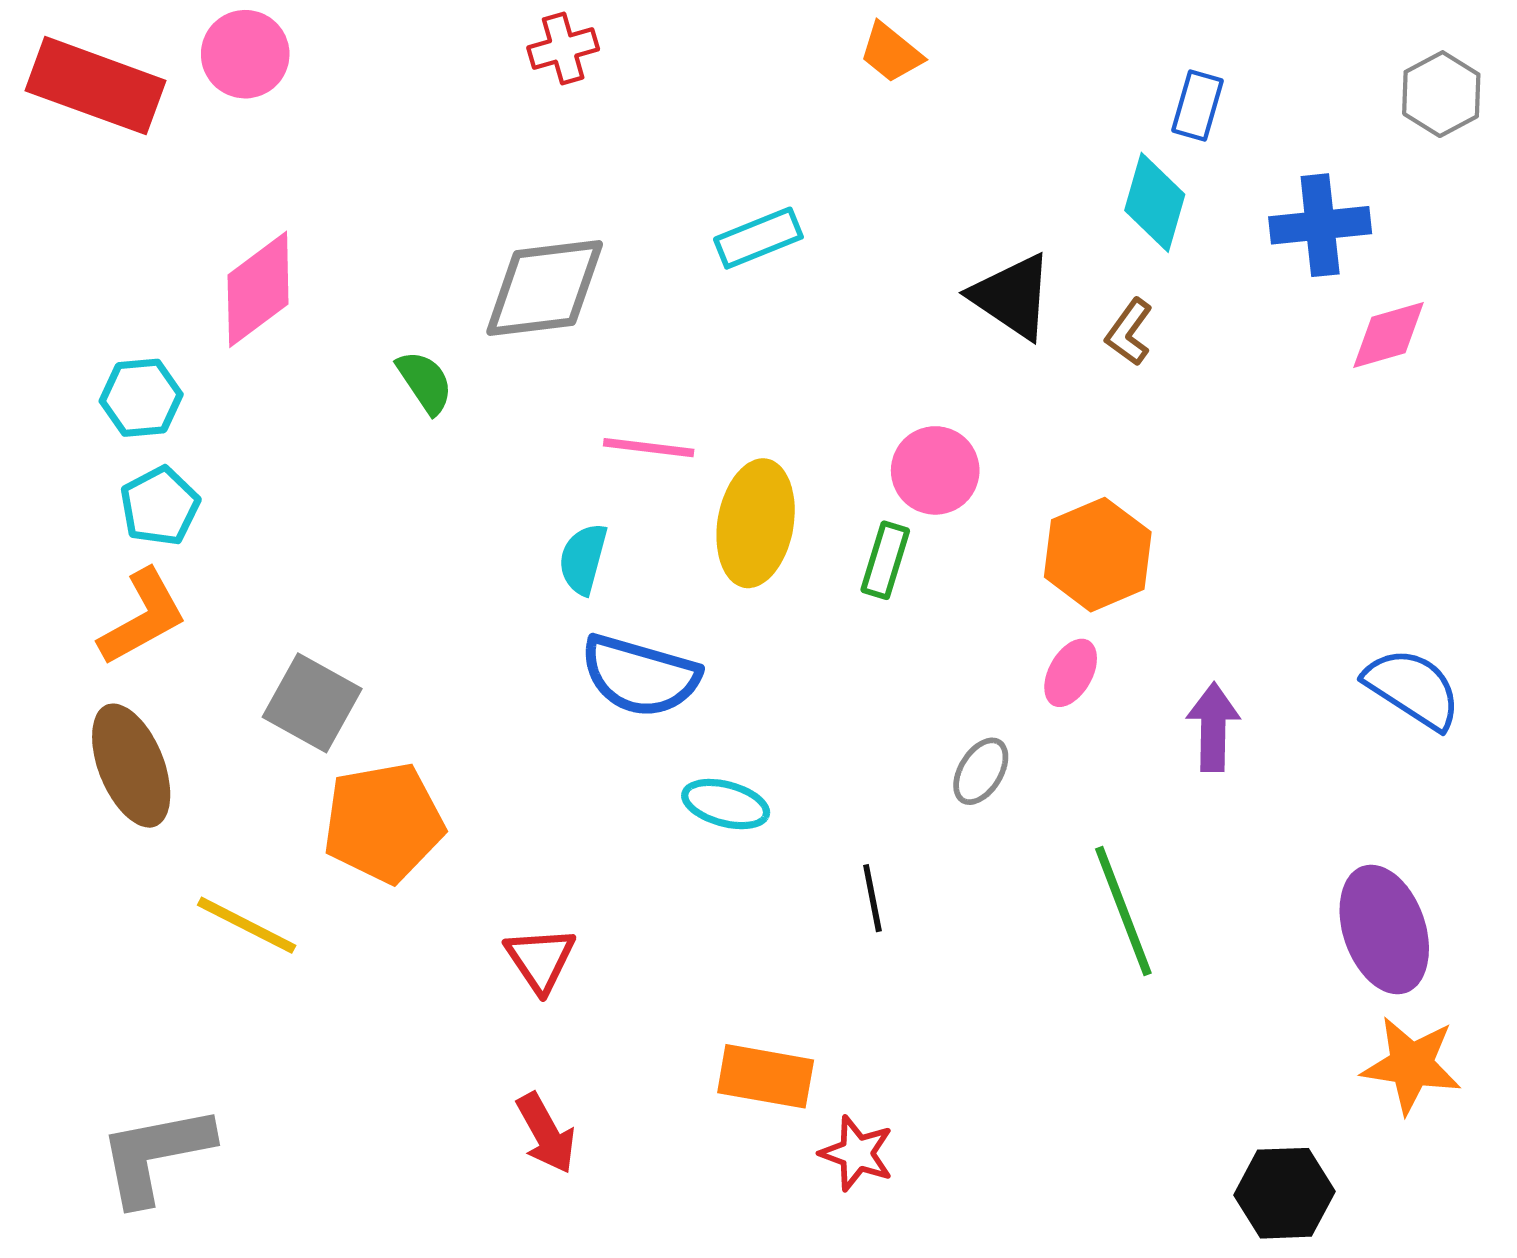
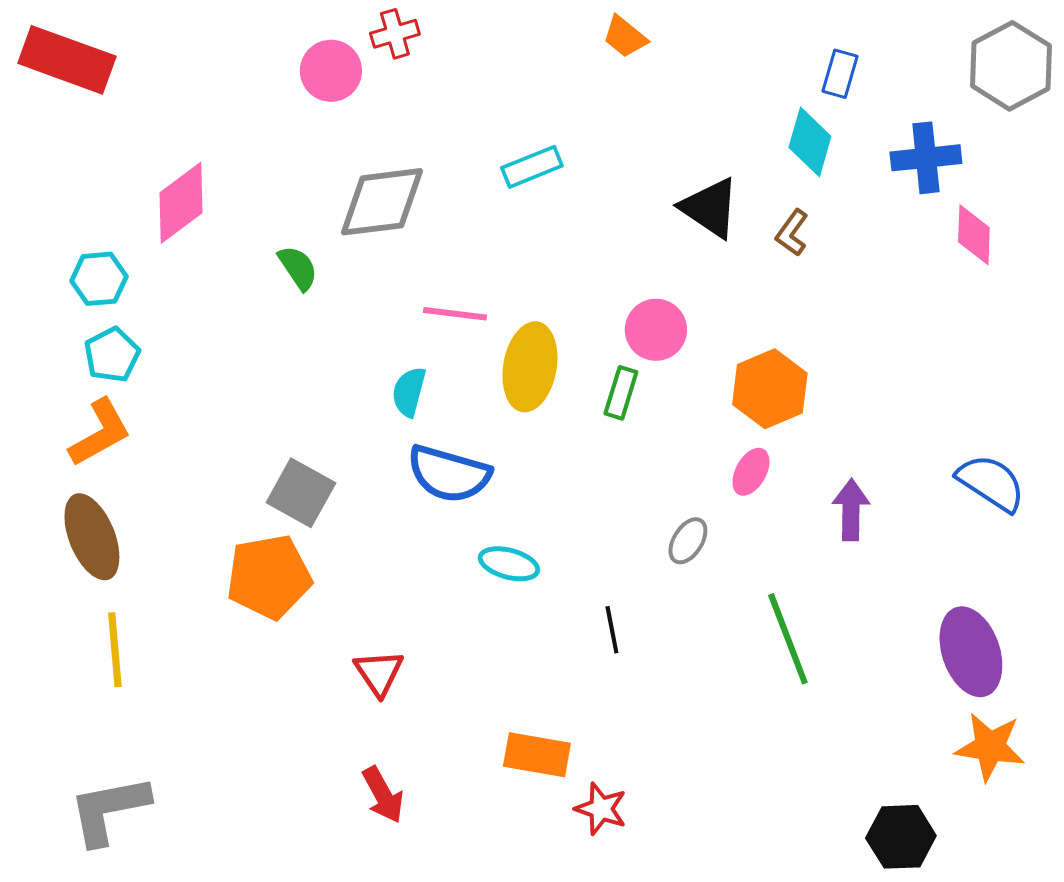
pink circle: (245, 54) -> (331, 71), moved
gray hexagon: (1441, 94) -> (1011, 66), size x1.5
pink diamond: (1389, 335) -> (974, 235), turned -72
gray square: (312, 703) -> (301, 493), moved
yellow line: (247, 925) -> (115, 650), moved, turned 58

